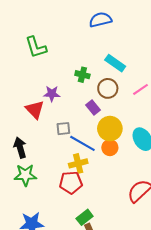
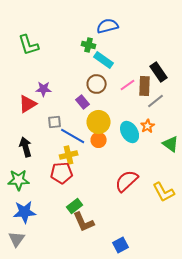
blue semicircle: (100, 20) -> (108, 26), moved
green cross: (82, 75) -> (89, 45), moved
red triangle: (35, 110) -> (28, 104), turned 42
black arrow: (20, 148) -> (26, 147), moved
green star: (25, 175) -> (19, 180), moved

